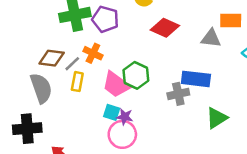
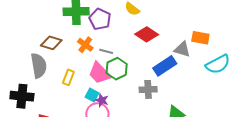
gray line: (72, 64) -> (106, 51), moved, turned 48
blue rectangle: (196, 79) -> (165, 66), moved, turned -50
yellow rectangle: (77, 82) -> (68, 77), moved

